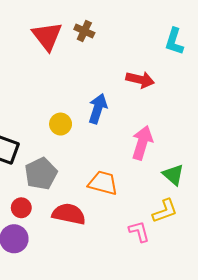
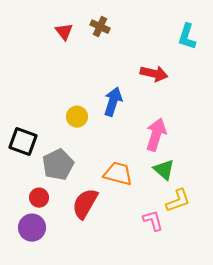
red triangle: (47, 36) -> (64, 32), size x0.6
green triangle: (173, 175) -> (164, 170), moved
red semicircle: (69, 214) -> (85, 204), turned -72

